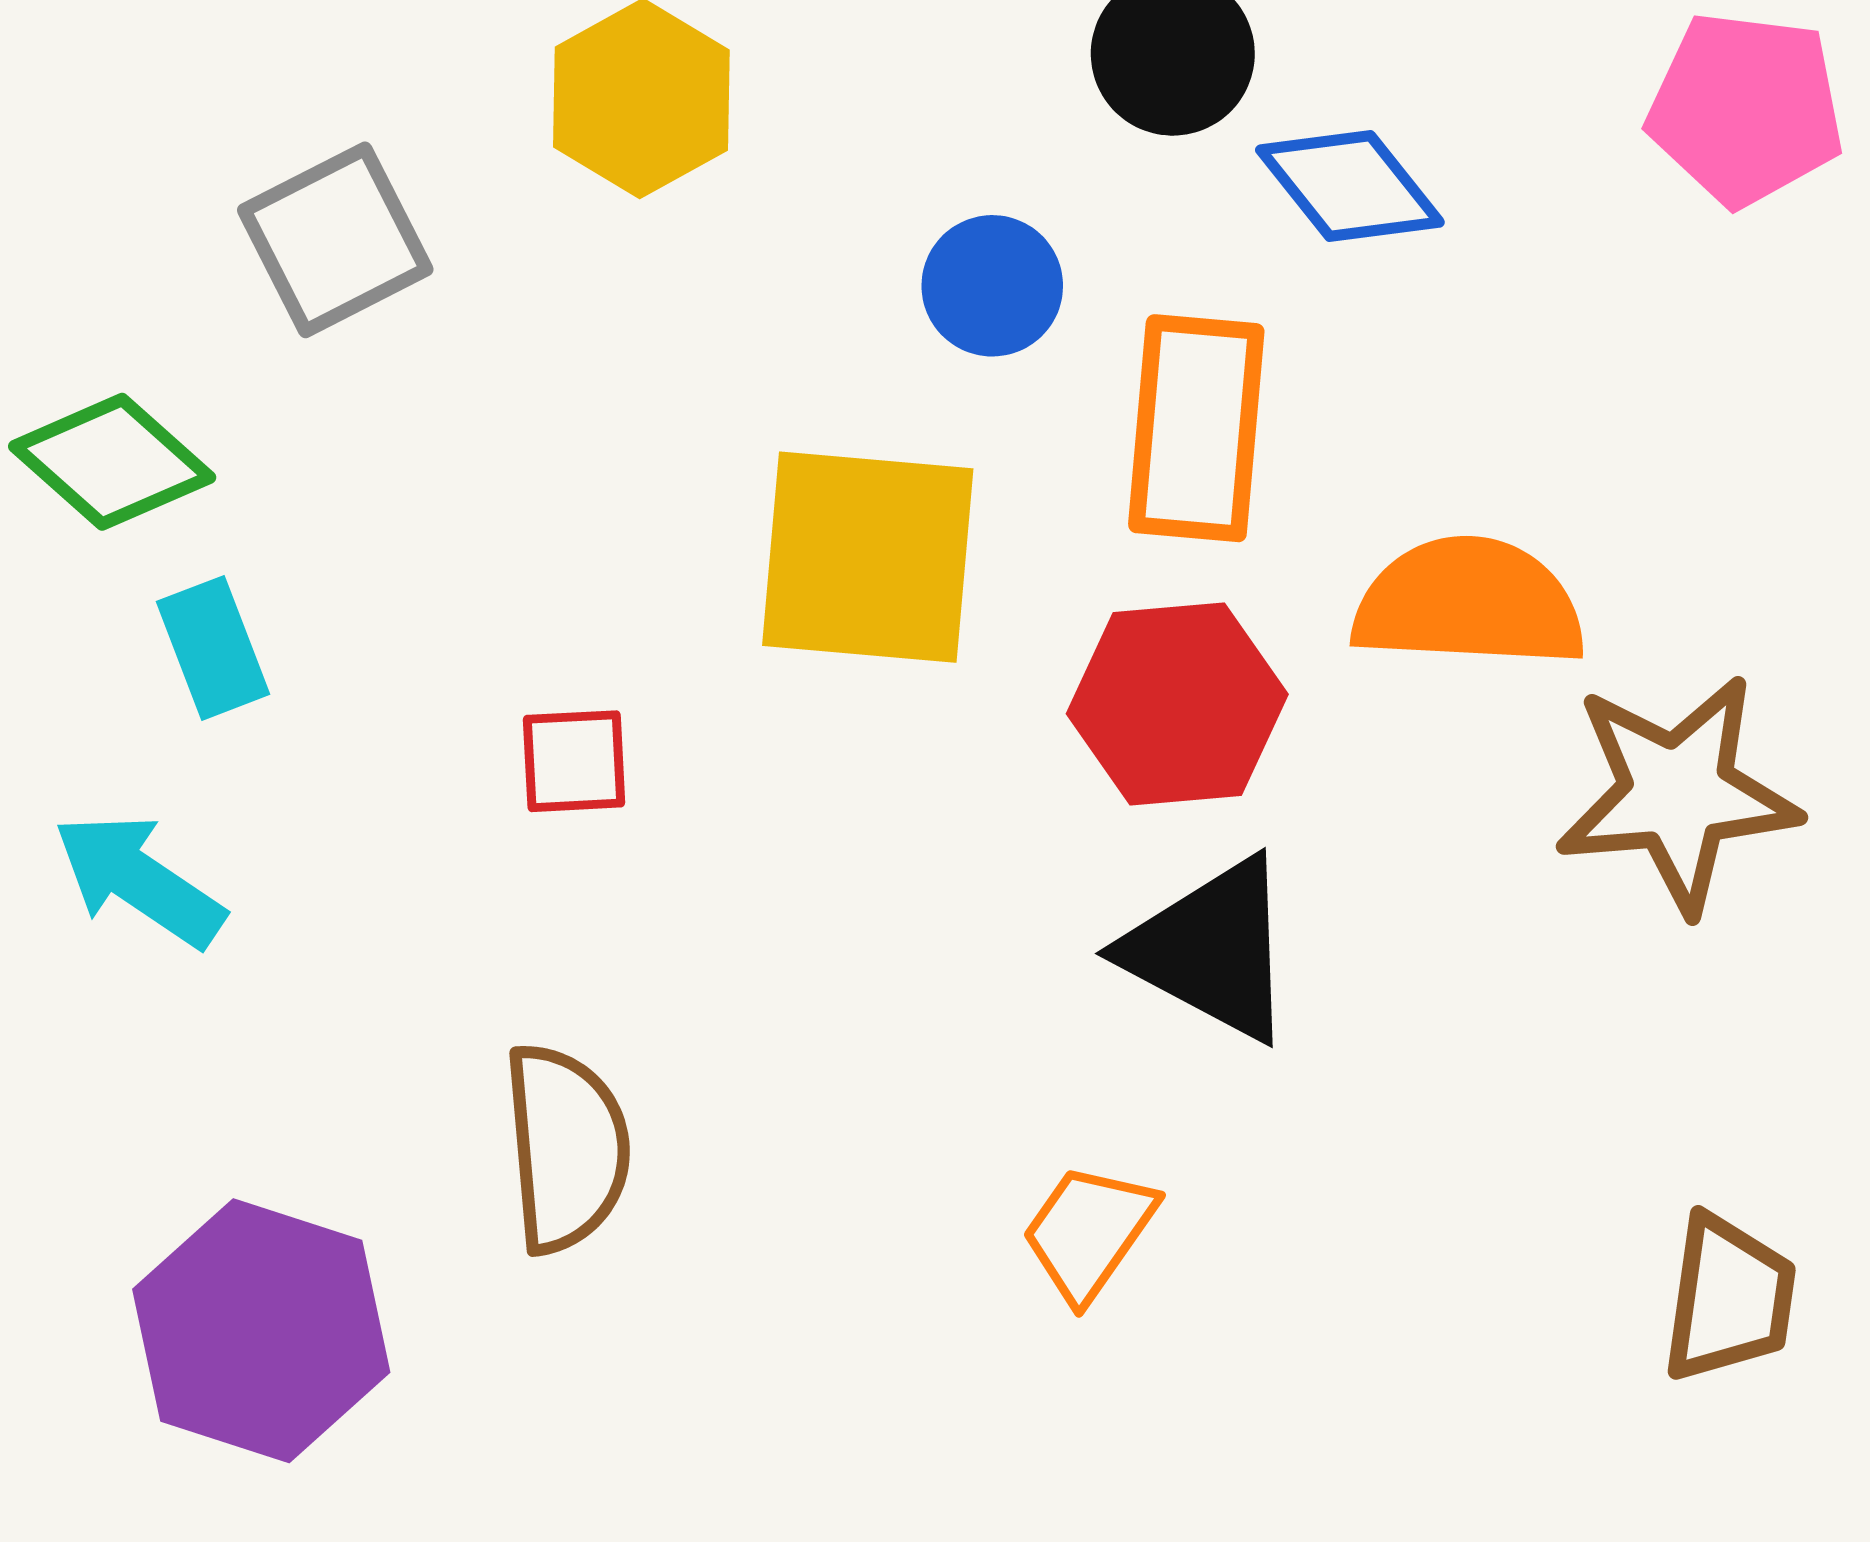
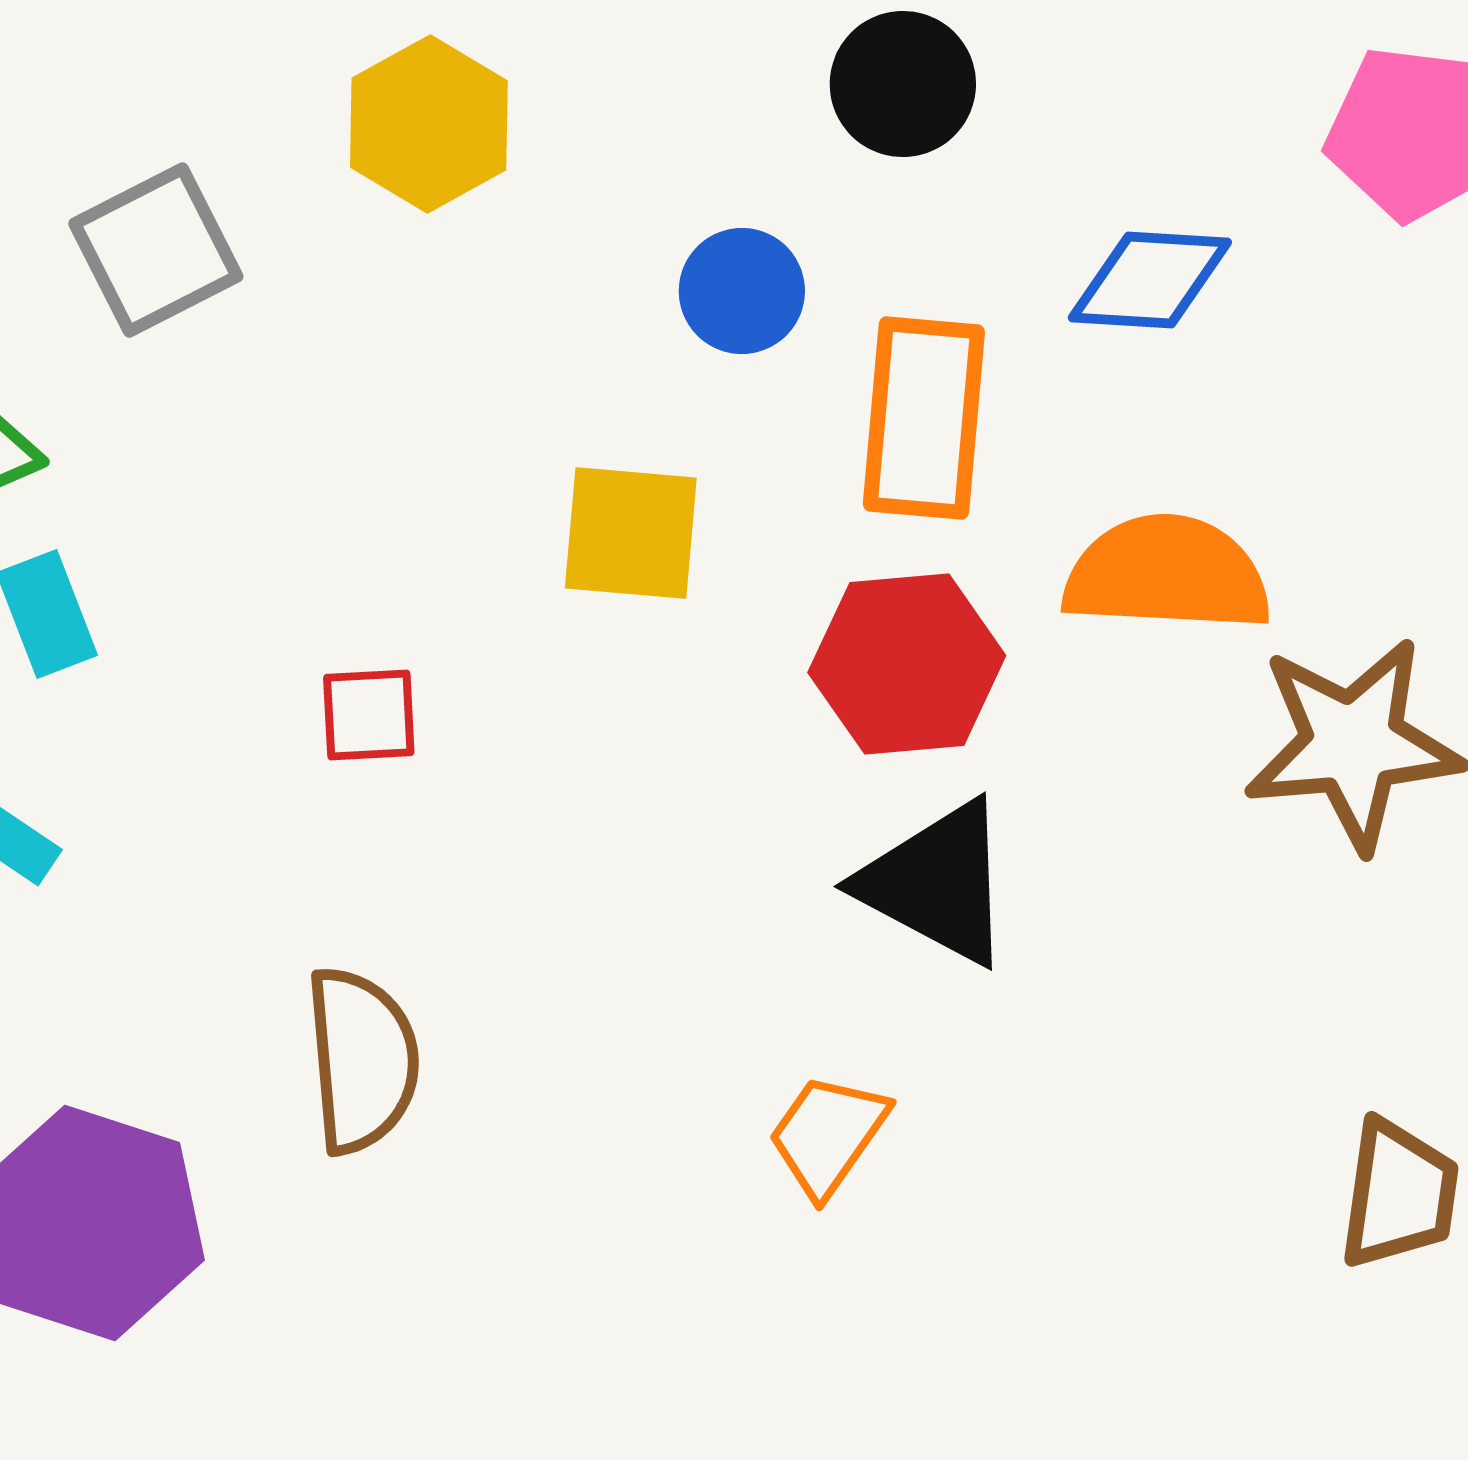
blue diamond: (1350, 186) -> (1150, 280), moved, turned -48
yellow square: (868, 557) -> (631, 533), size x0.7

